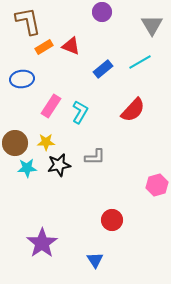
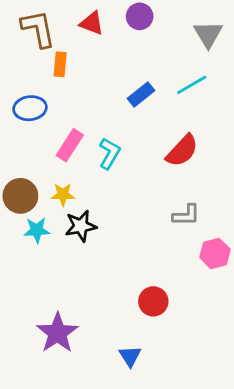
red triangle: (71, 46) -> (92, 23), moved
orange rectangle: (44, 47) -> (60, 64), turned -54
gray L-shape: (95, 157) -> (186, 215), moved

